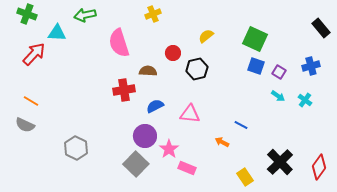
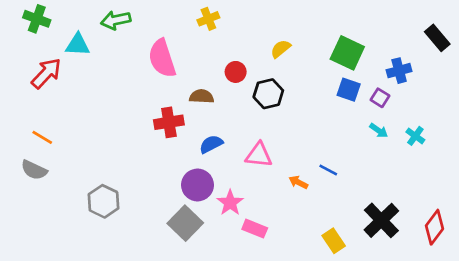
blue cross: (311, 66) -> (399, 71), moved
orange arrow: (222, 142) -> (298, 182), moved

